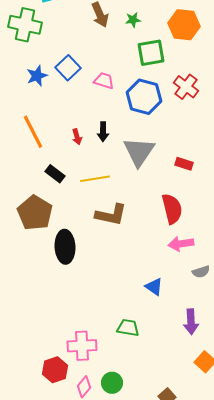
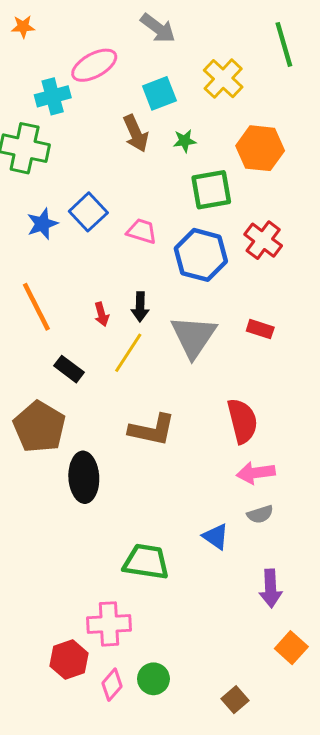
red rectangle: (184, 164) -> (260, 329), moved
yellow line: (95, 179) -> (128, 353), moved, turned -48
gray semicircle: (201, 272) -> (260, 514), moved
green trapezoid: (128, 328) -> (146, 562), moved, size x1.4

